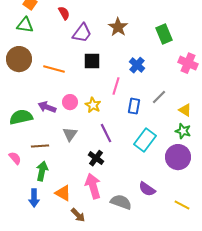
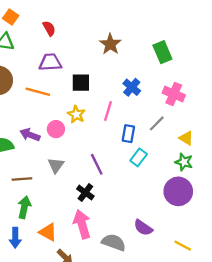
purple trapezoid: (82, 33) -> (50, 62), moved, turned -130
pink cross: (188, 63) -> (174, 94), moved
yellow star: (93, 105) -> (76, 114), moved
cyan rectangle: (145, 140) -> (139, 157), moved, size x0.7

